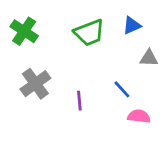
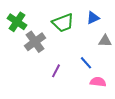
gray cross: (35, 84) -> (35, 42), moved
purple line: (79, 101) -> (56, 71), turned 32

